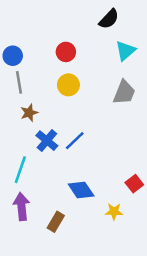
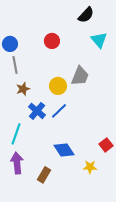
cyan triangle: (125, 51) -> (99, 40), turned -30
yellow circle: (68, 85) -> (58, 86), moved
gray trapezoid: (124, 92) -> (80, 76), moved

